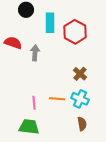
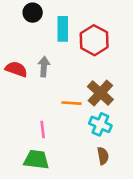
red semicircle: (13, 43) -> (16, 69), moved
brown cross: (80, 74) -> (100, 93), size x1.5
orange line: (57, 99) -> (72, 103), moved

